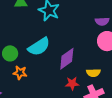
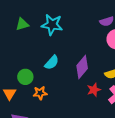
cyan semicircle: (39, 47) -> (52, 63), size x0.7

